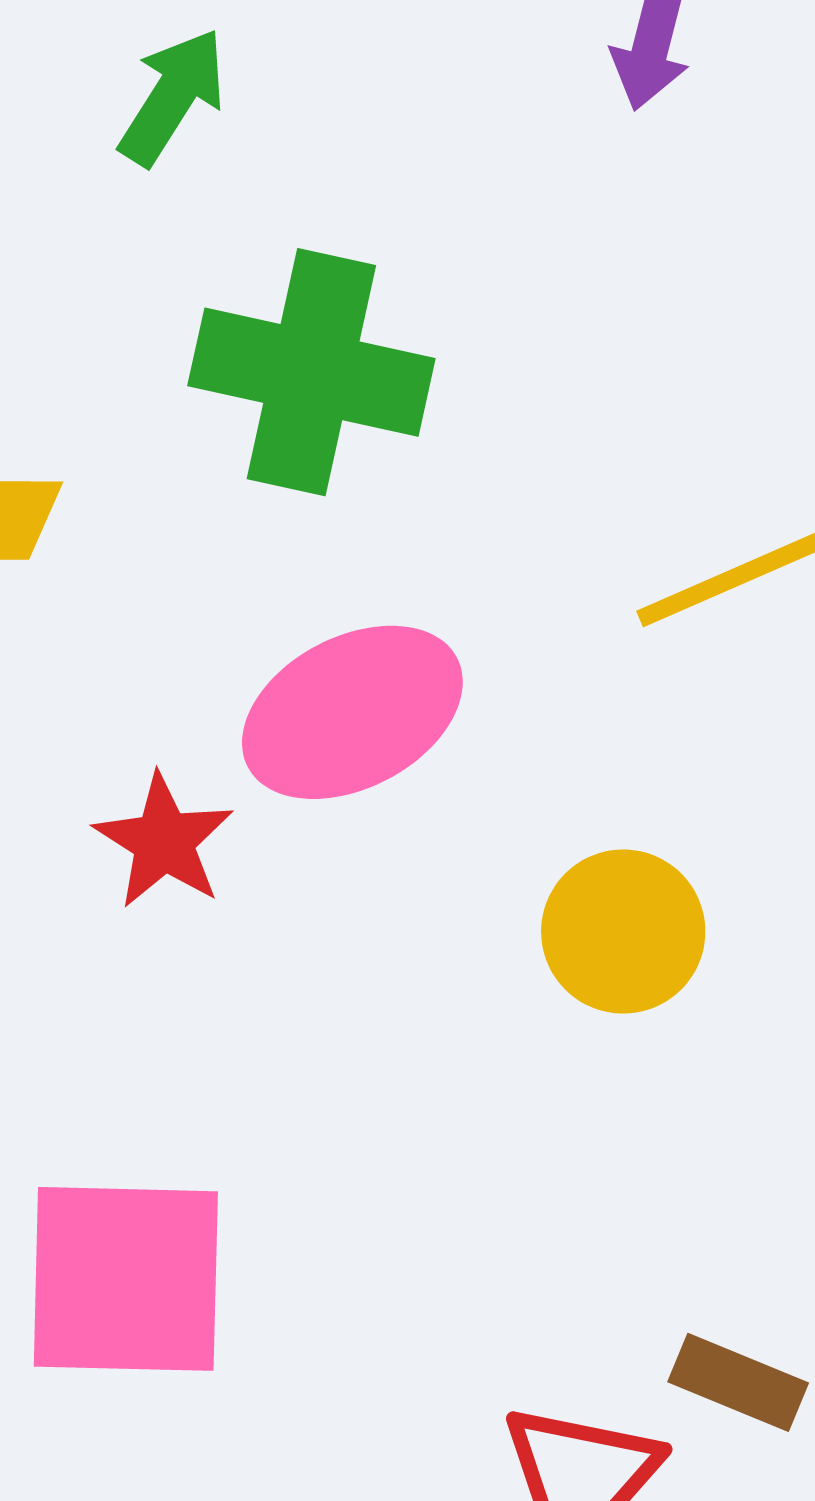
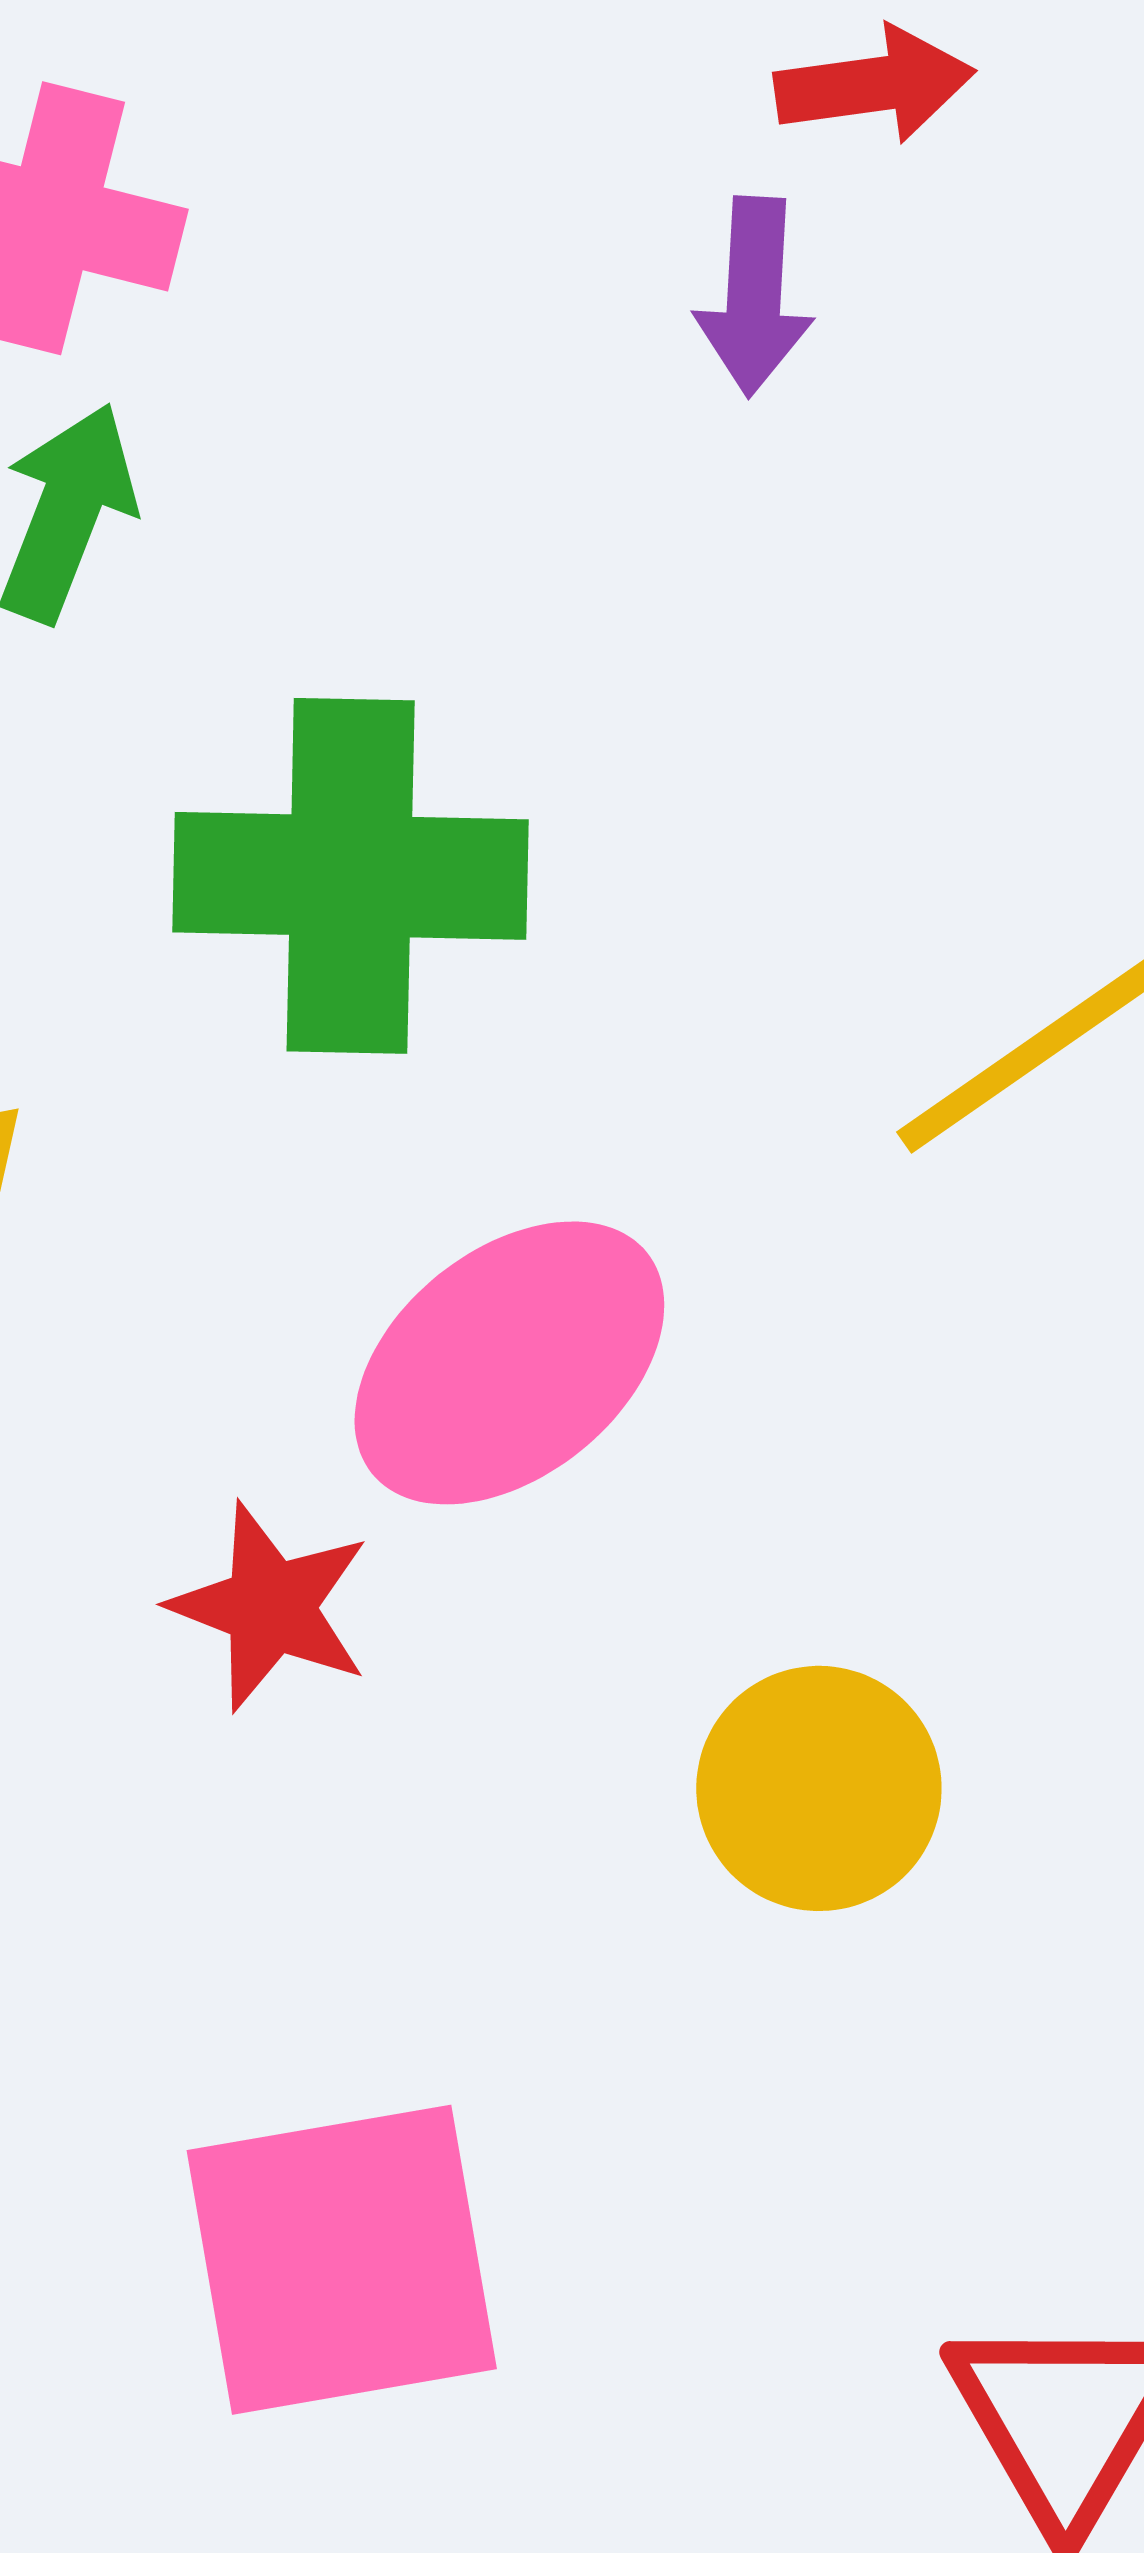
yellow circle: (623, 932) -> (819, 1788), moved

